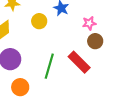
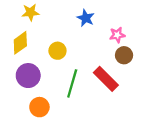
yellow circle: (39, 21) -> (57, 51), moved

